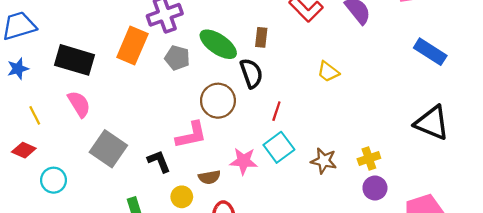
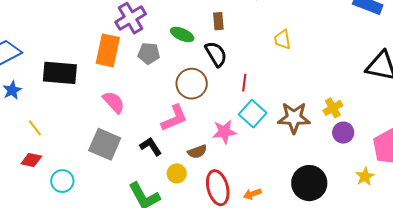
green ellipse: (218, 44) -> (182, 35), size x0.7
yellow trapezoid: (328, 72) -> (282, 40), turned 55
pink semicircle: (79, 104) -> (114, 102), moved
brown star: (324, 161) -> (294, 118), size x1.4

